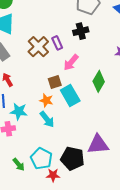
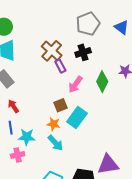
brown cross: (38, 47) -> (52, 51), moved
green diamond: (99, 81) -> (102, 82), moved
cyan rectangle: (70, 96) -> (77, 117), turned 70

